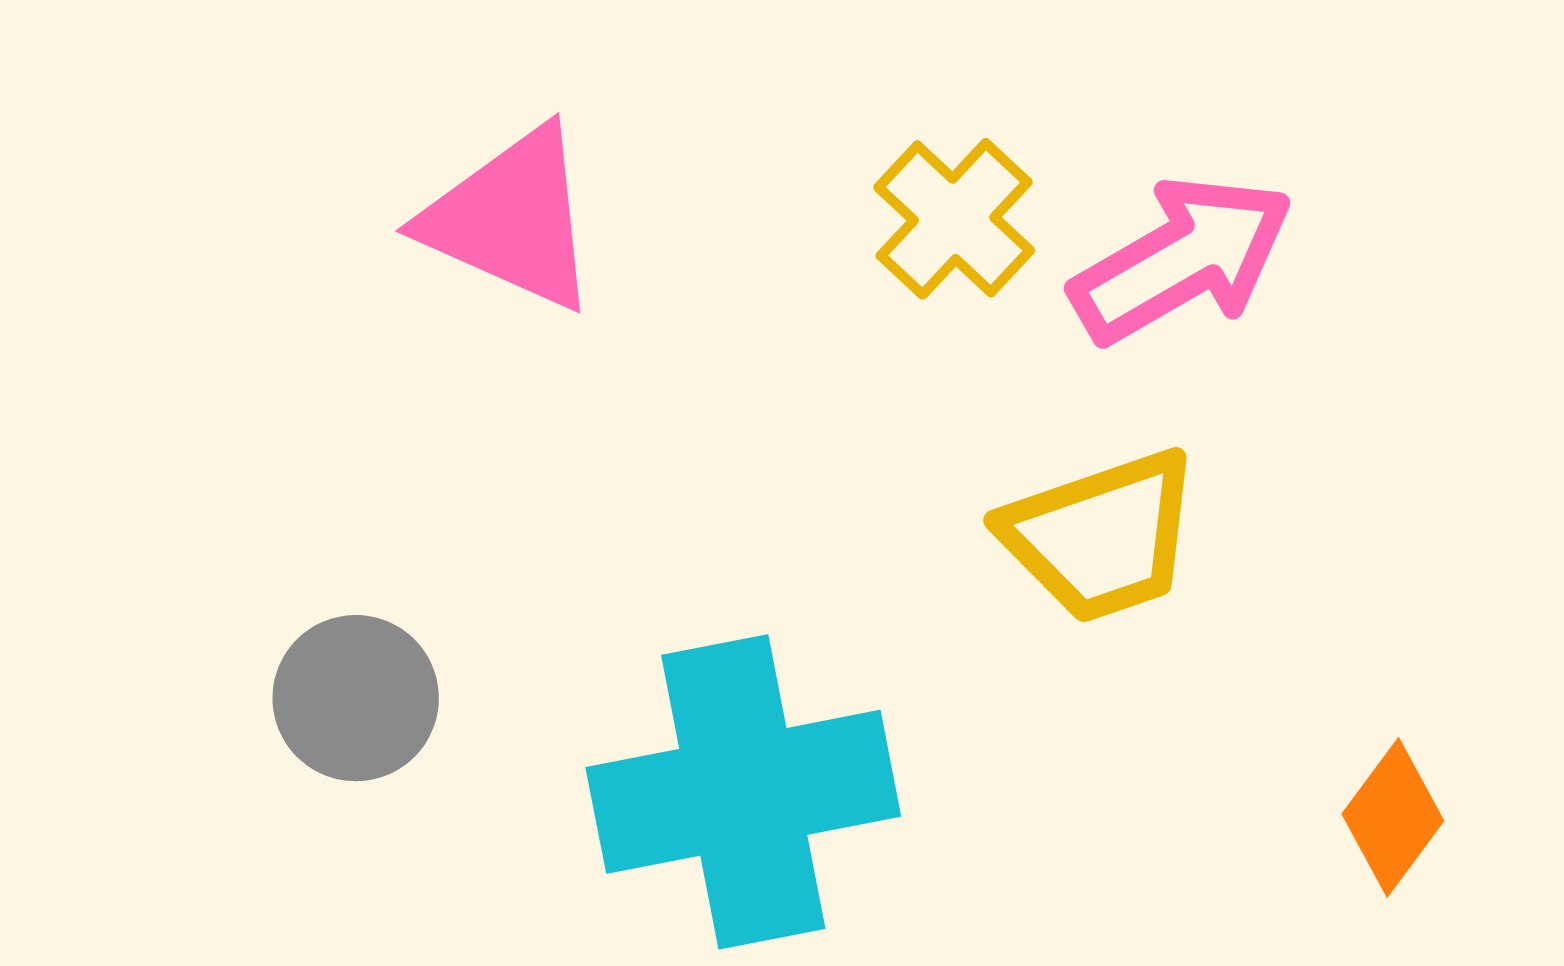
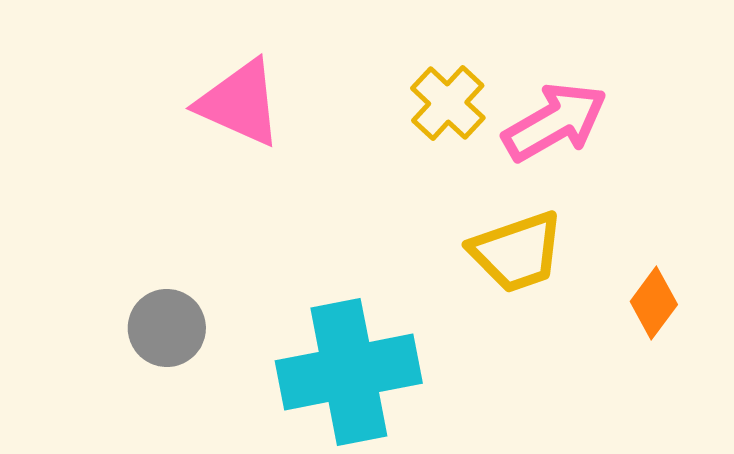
orange diamond: (1393, 817) -> (654, 303), moved

